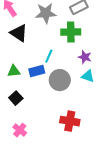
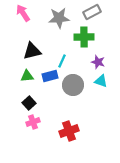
black triangle: (19, 33) -> (32, 51), moved, turned -48
red cross: (70, 121) -> (69, 131), moved, turned -30
pink cross: (20, 130) -> (33, 122), moved, turned 32

